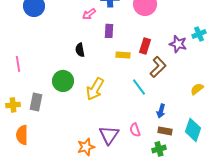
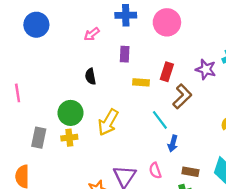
pink arrow: (89, 14) -> (92, 34), moved
yellow cross: (13, 105) -> (69, 138), moved
blue arrow: (161, 111) -> (173, 143), moved

